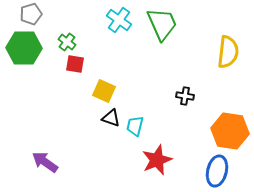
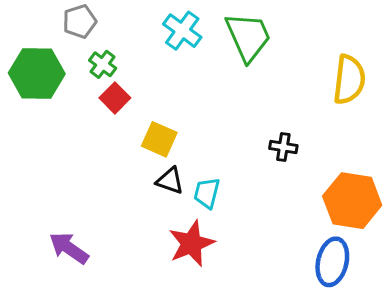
gray pentagon: (31, 14) -> (80, 21), moved
red square: (75, 64) -> (115, 98), turned 36
red star: (157, 160) -> (191, 243), moved

